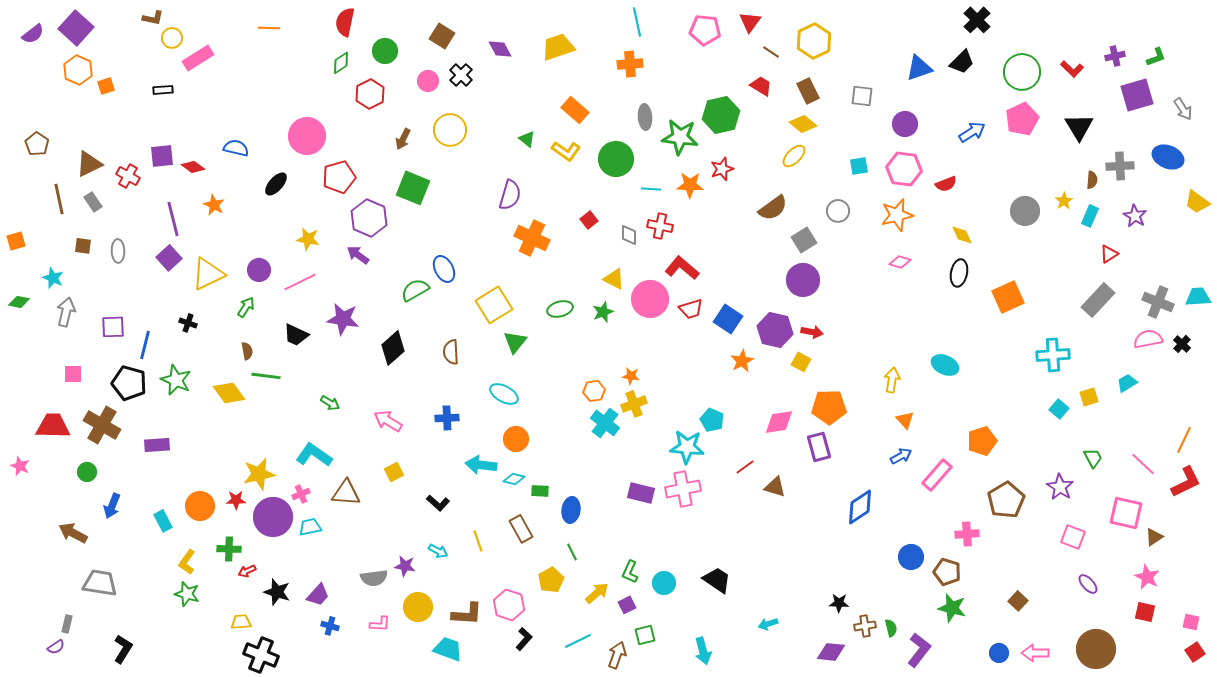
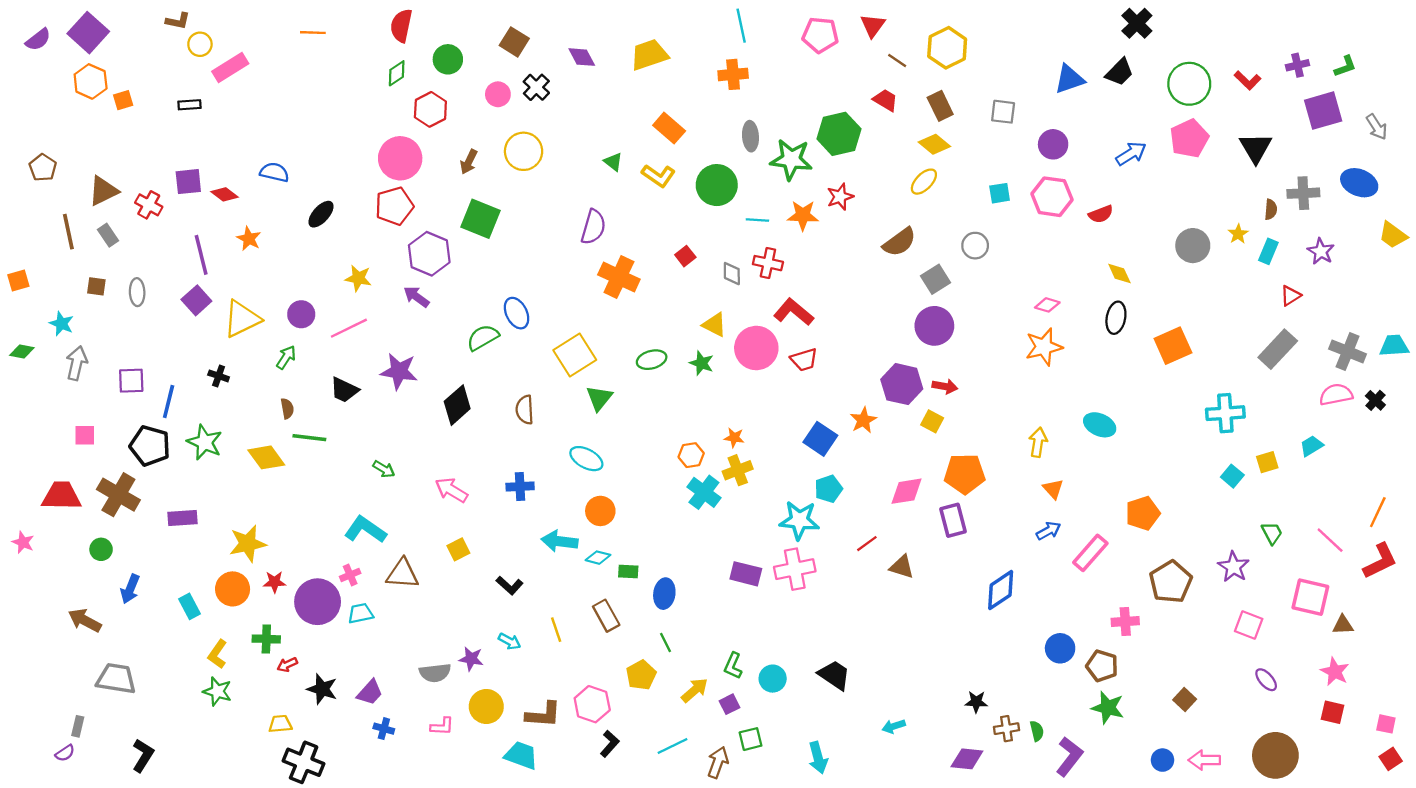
pink circle: (307, 136) -> (400, 158), moved
orange star: (897, 215) -> (1044, 347), moved
green star: (603, 312) -> (702, 363), turned -30
blue square: (728, 319) -> (820, 439), moved
cyan pentagon: (712, 420) -> (828, 489), turned 30
yellow star: (259, 474) -> (248, 544), moved
brown triangle: (1154, 537) -> (1343, 625), turned 30

